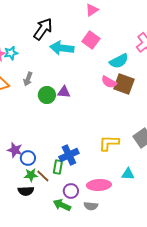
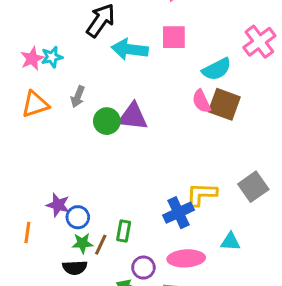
pink square: (91, 40) -> (174, 37), turned -36
pink semicircle: (109, 82) -> (201, 101), turned 35
purple triangle: (64, 92) -> (133, 116), size x1.5
blue cross: (69, 155) -> (179, 213), moved
brown line: (43, 176) -> (101, 245), turned 72

